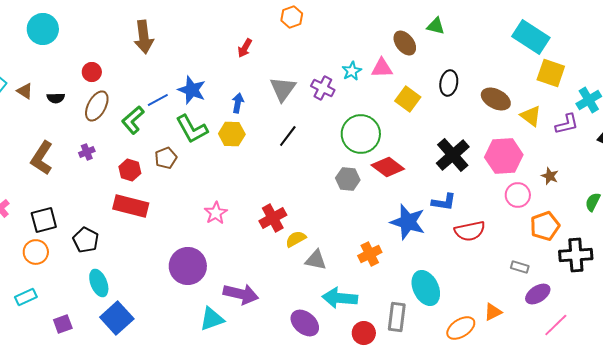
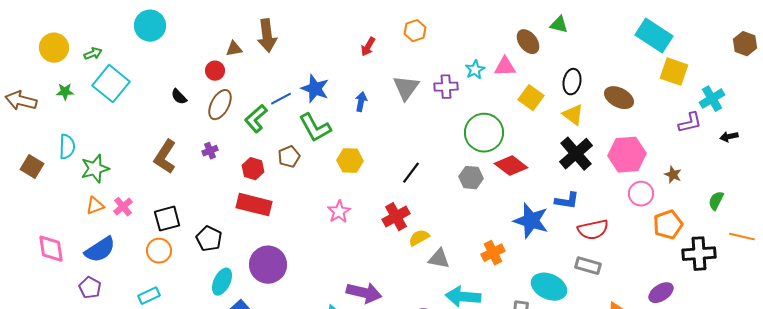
orange hexagon: (292, 17) -> (415, 31), moved
cyan circle: (43, 29) -> (150, 26), moved
purple cross: (323, 88) -> (446, 87), turned -30
brown triangle: (25, 91) -> (234, 49), moved, turned -42
black semicircle: (56, 98) -> (179, 97), turned 48
yellow triangle: (531, 116) -> (573, 115), moved
yellow hexagon: (232, 134) -> (350, 161), moved
black line: (288, 136) -> (411, 173), moved
purple circle: (188, 266) -> (268, 265), moved
gray rectangle: (520, 267) -> (588, 266), moved, size x1.4
cyan ellipse: (99, 283) -> (222, 282), turned 48
cyan ellipse: (426, 288) -> (549, 287), turned -40

